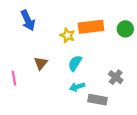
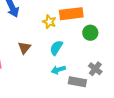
green circle: (125, 29) -> (90, 33), moved
gray cross: (116, 77) -> (95, 69), moved

